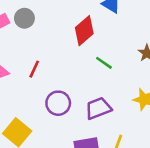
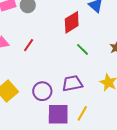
purple circle: (58, 103) -> (42, 91), moved

